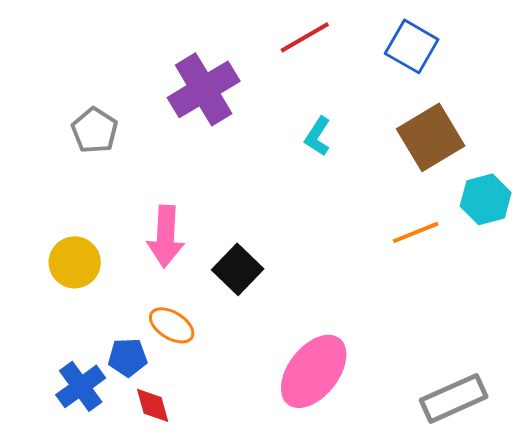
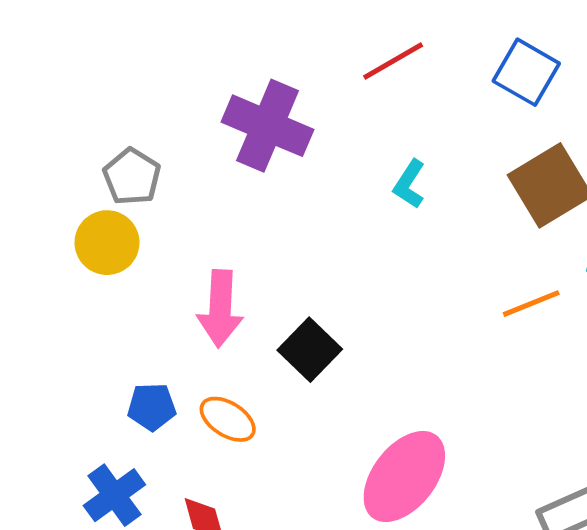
purple cross: (204, 89) -> (267, 126), turned -36
yellow circle: (75, 262) -> (107, 243), moved
blue pentagon: (128, 357) -> (152, 407), moved

